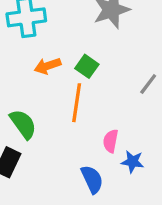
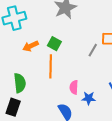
green semicircle: (23, 124) -> (20, 83), turned 36

